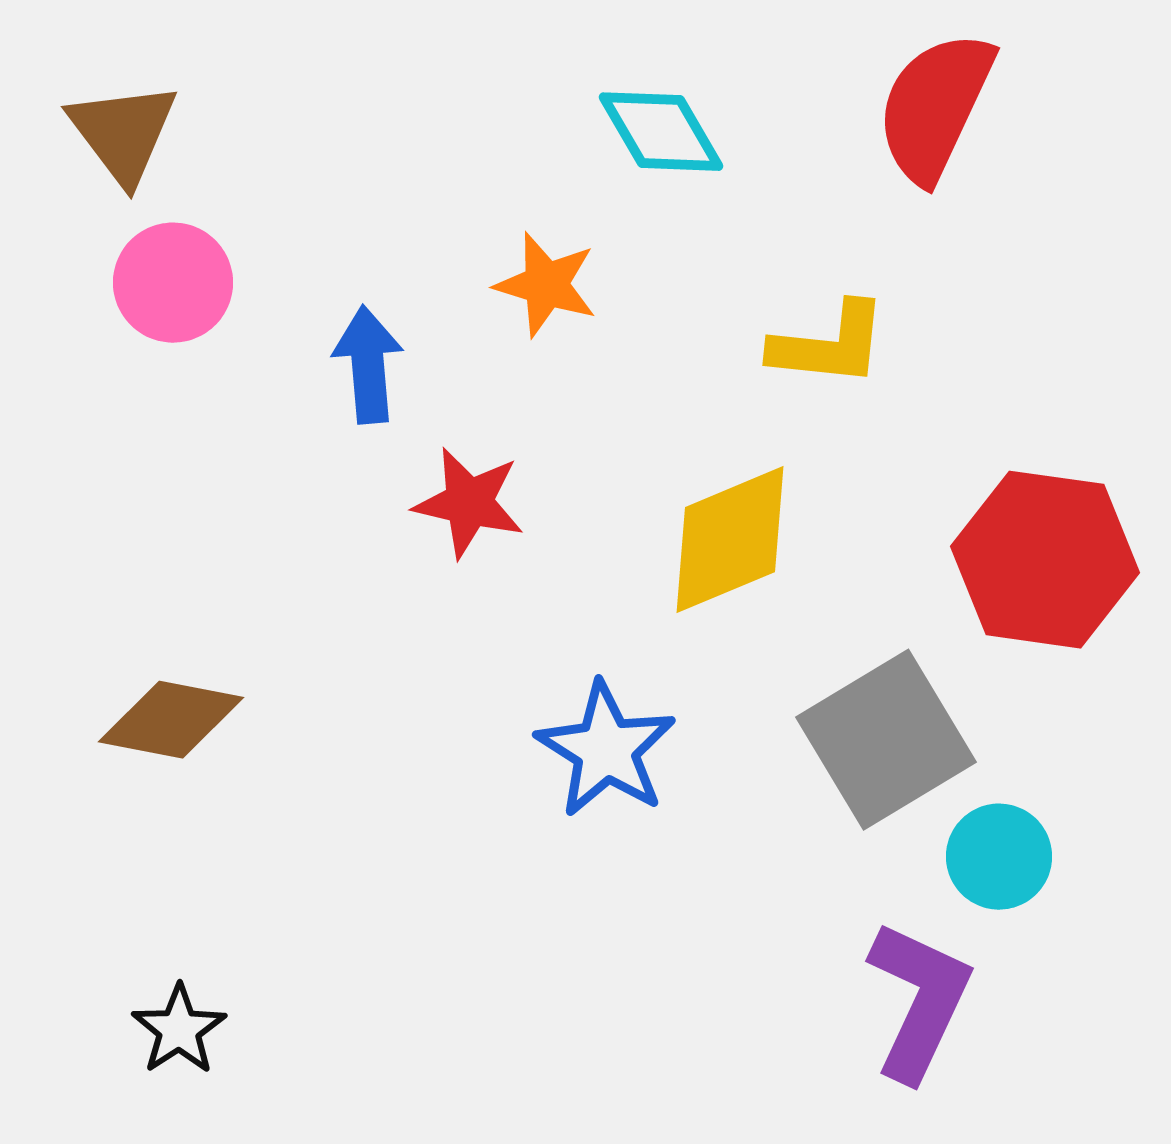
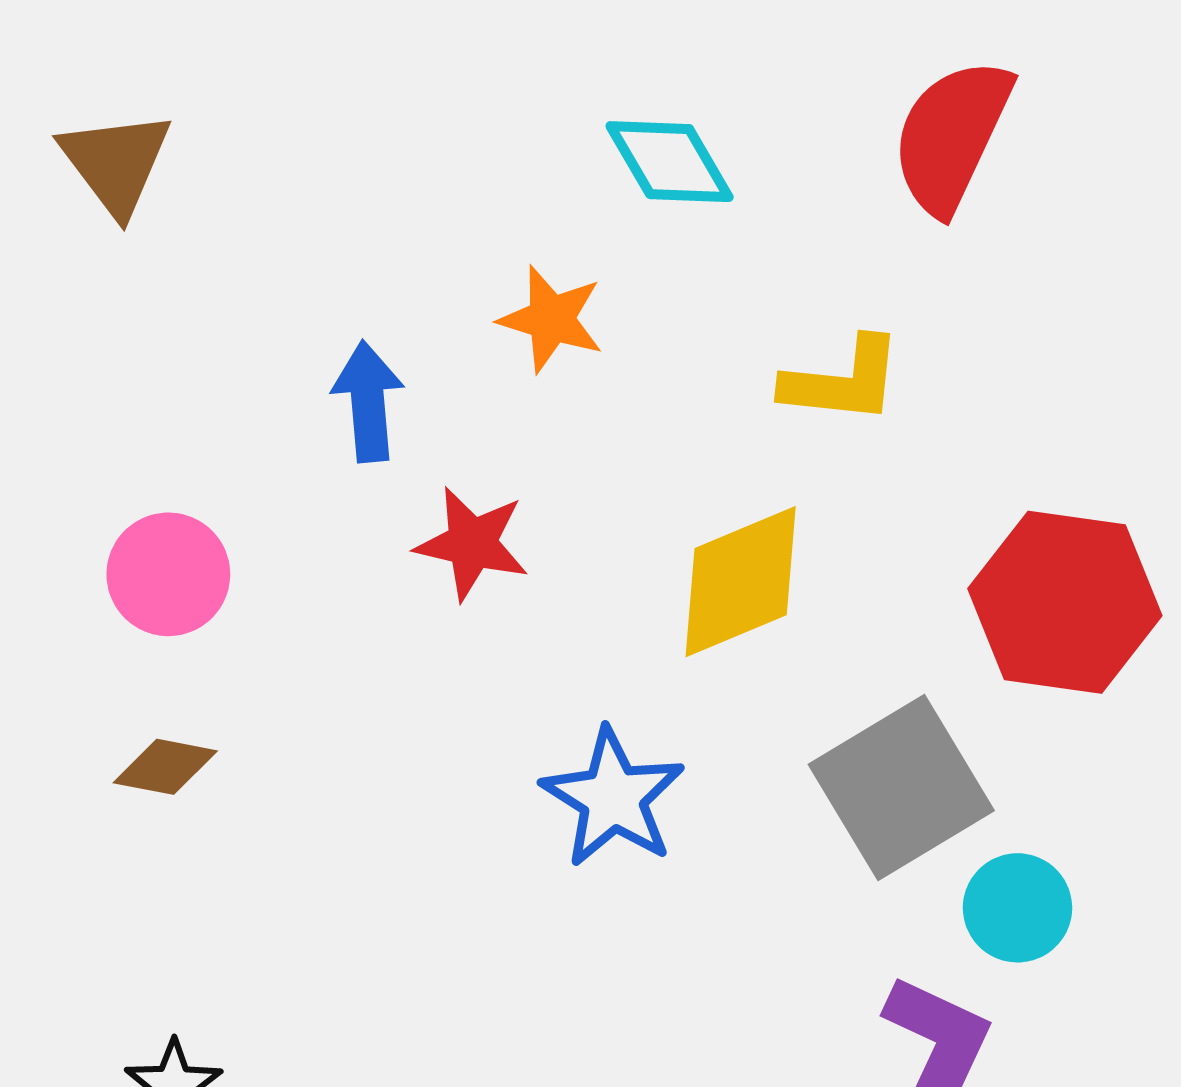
pink circle: (173, 283) -> (168, 574), moved
brown diamond: (171, 720) -> (165, 767), size x0.7

